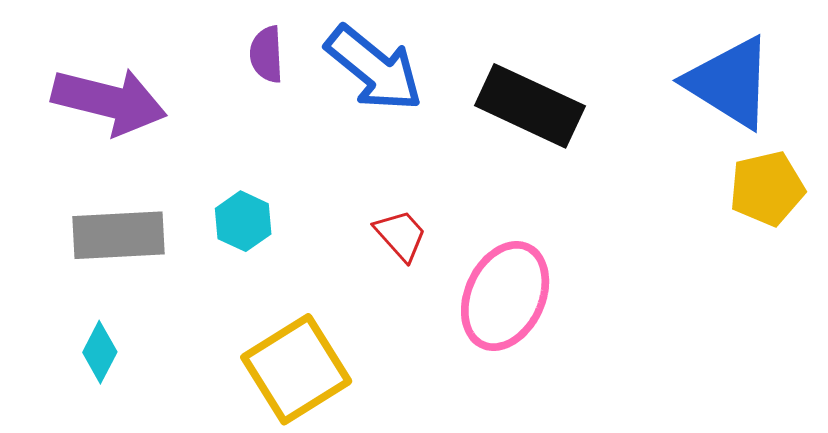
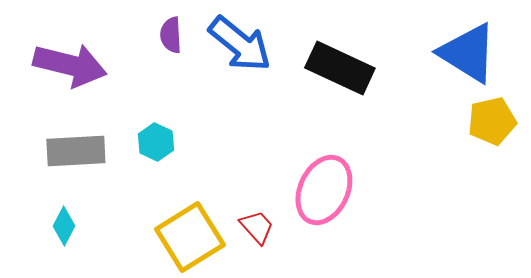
red trapezoid: (401, 235) -> (257, 227), moved

